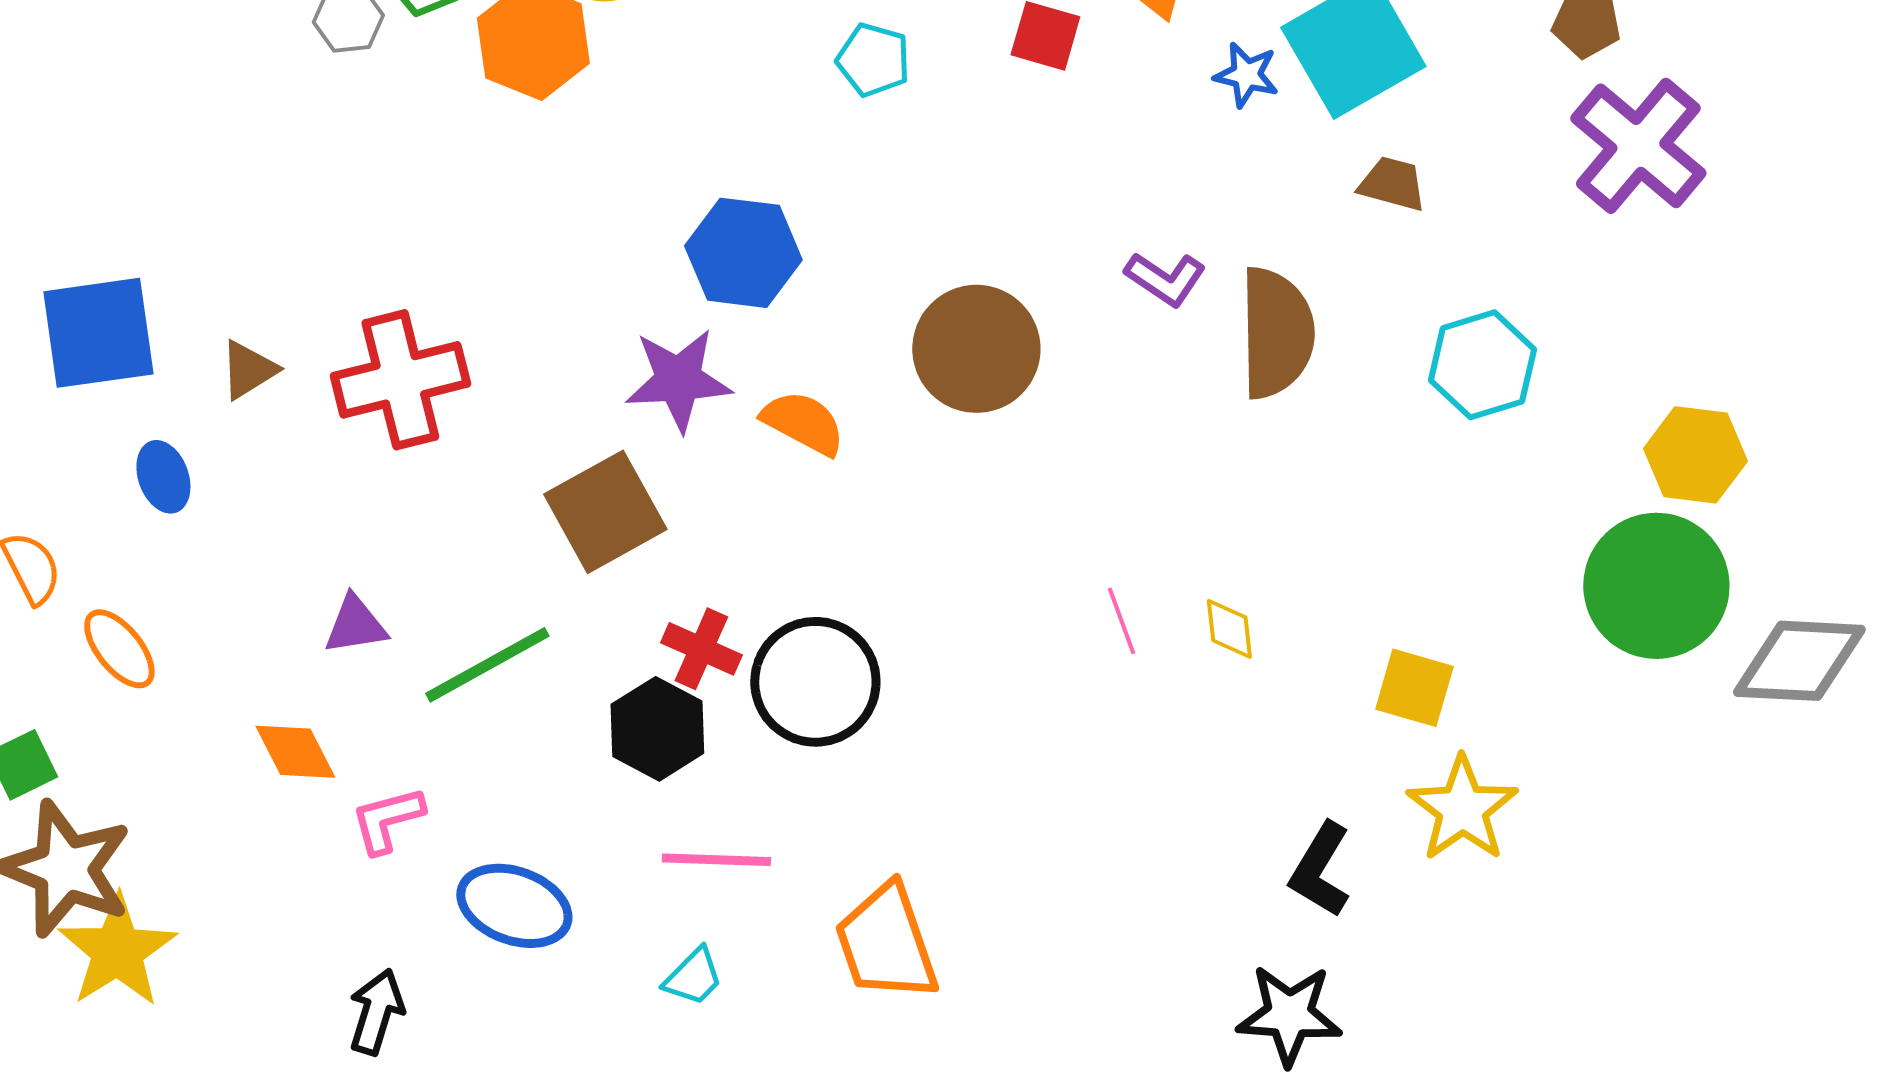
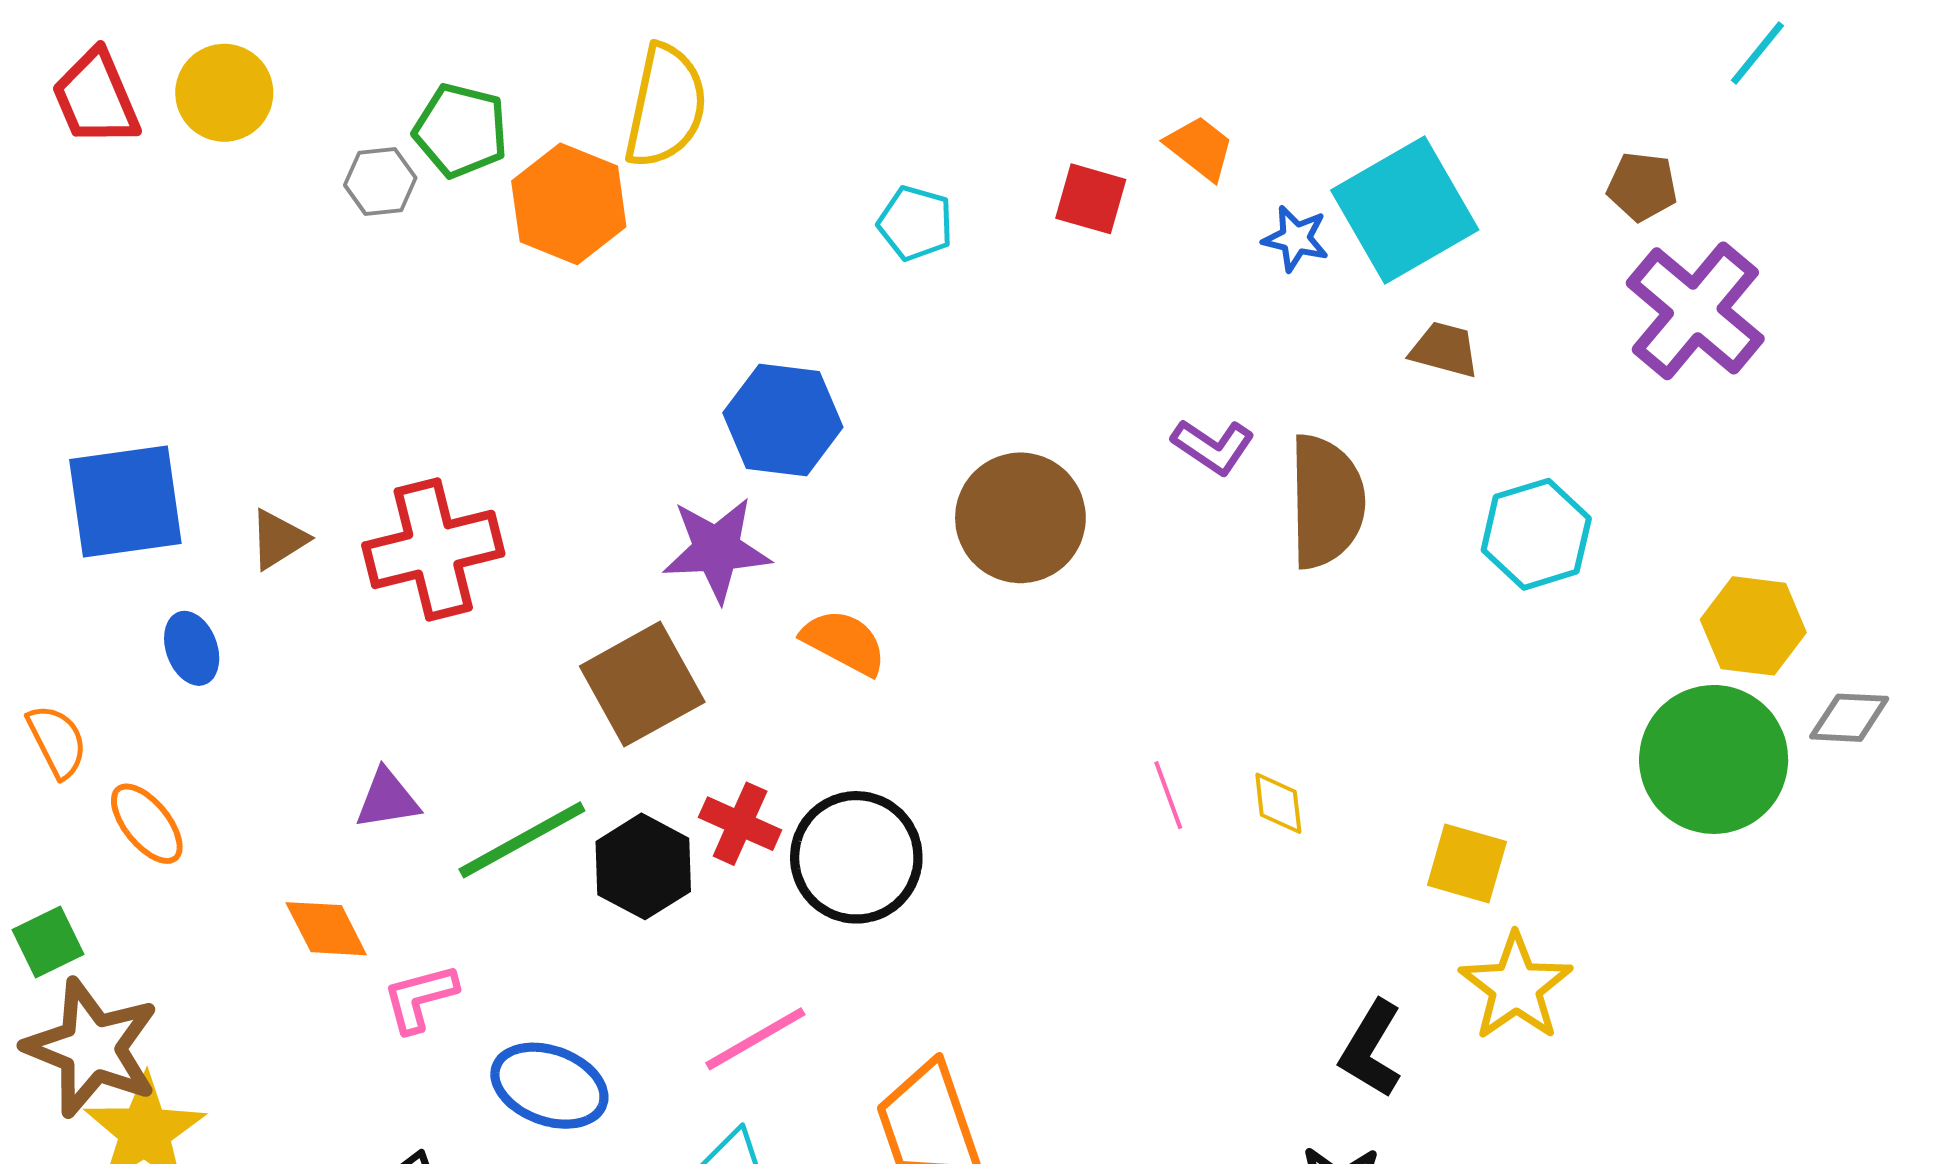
orange semicircle: (803, 423) -> (844, 642), moved
gray diamond: (1799, 661) -> (1849, 718), moved, size x0.6
black hexagon: (657, 729) -> (643, 866), moved
pink line: (716, 860) -> (755, 1039), turned -32

